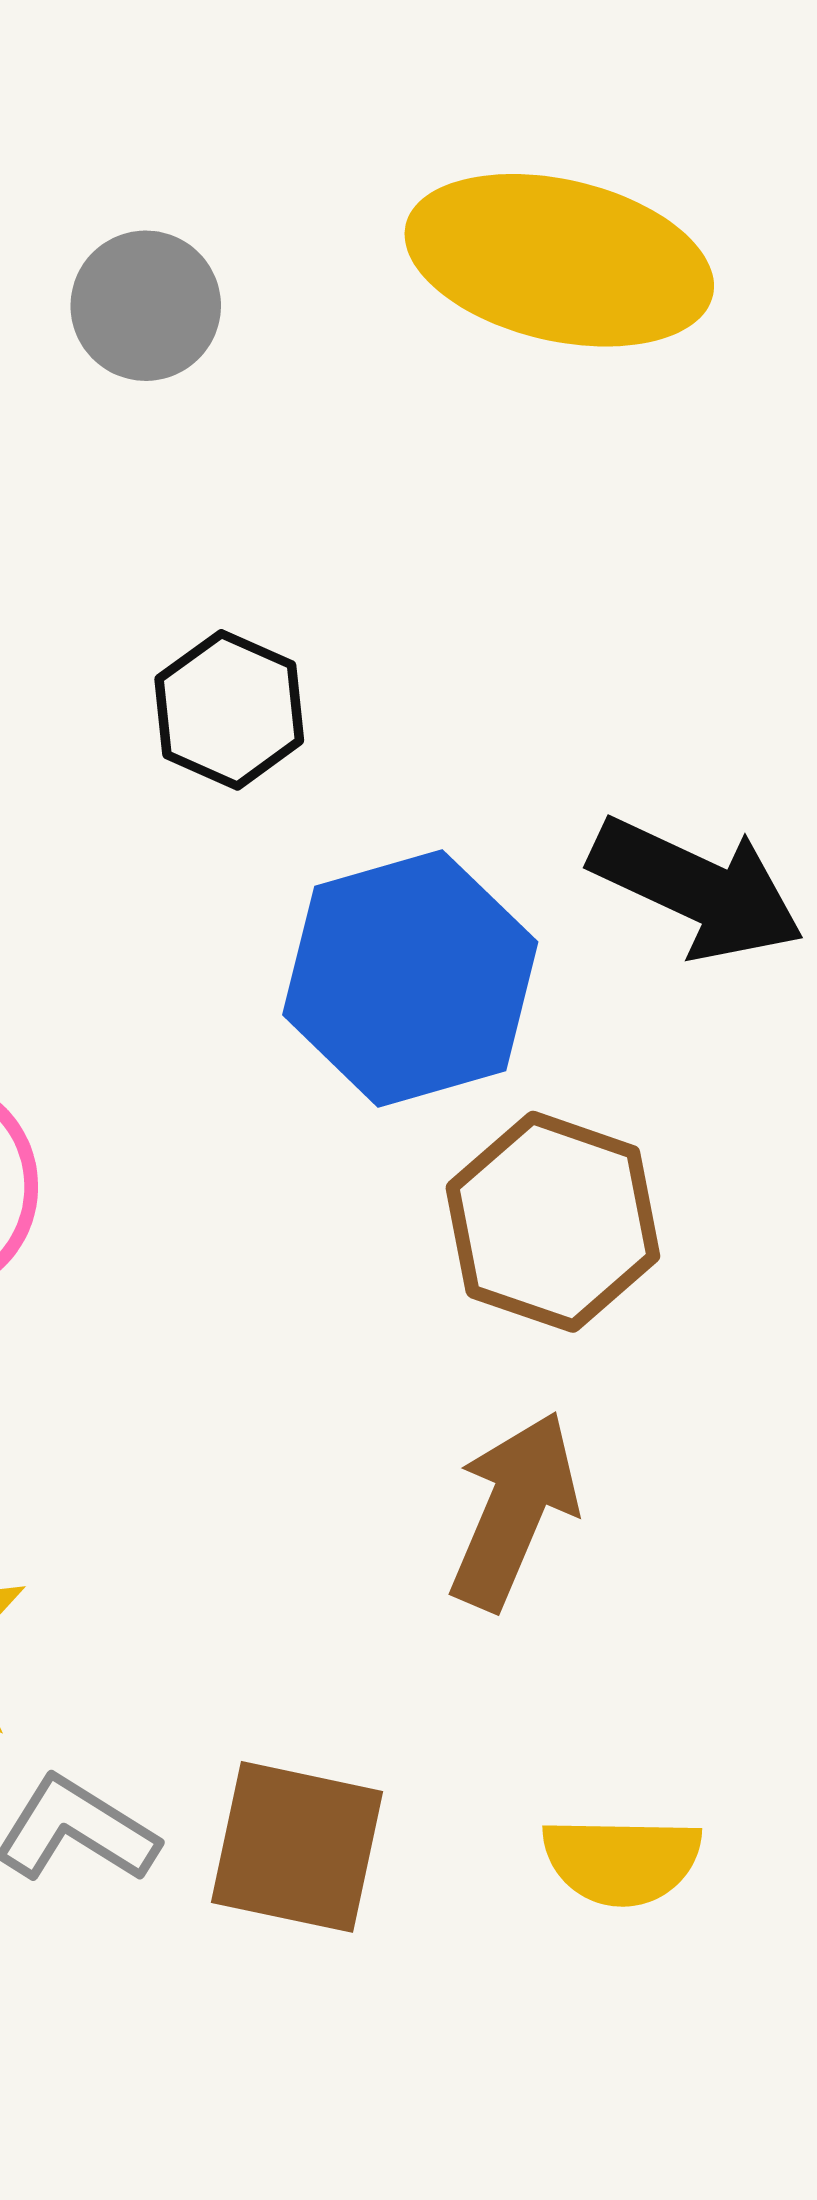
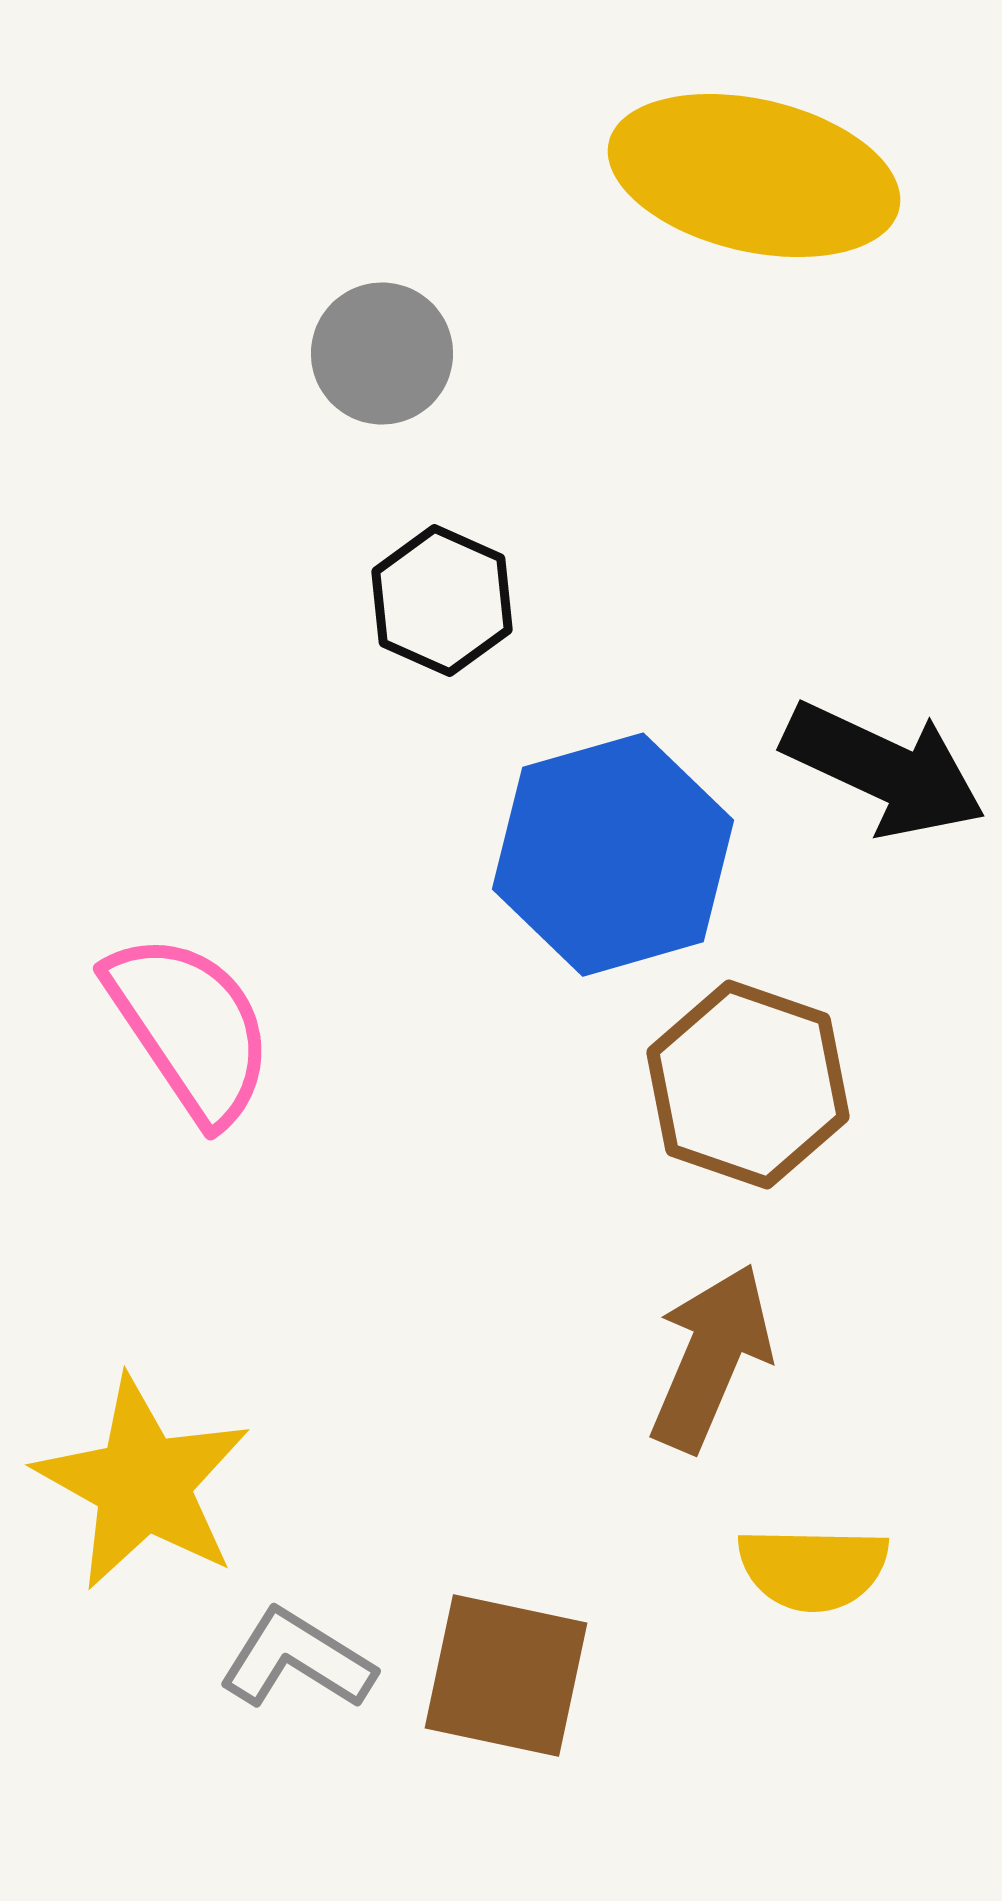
gray circle: (146, 306) -> (382, 354), moved
yellow semicircle: (622, 1861) -> (813, 1569), moved

